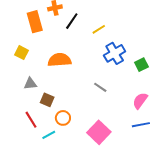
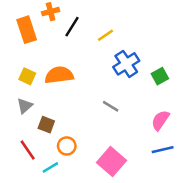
yellow square: (22, 53) -> (27, 76), moved
gray triangle: (30, 84) -> (25, 106), turned -32

